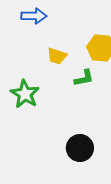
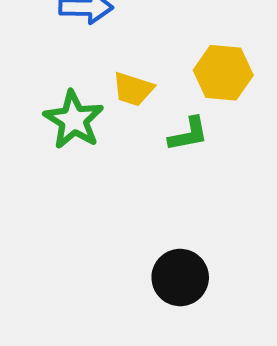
green star: (25, 94) -> (74, 120), moved

